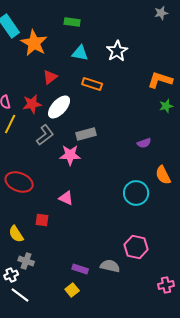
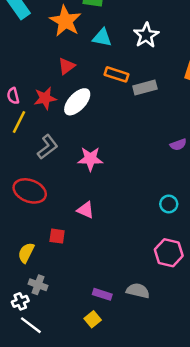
orange star: (34, 43) -> (65, 21), moved
gray rectangle: (86, 134) -> (145, 88), moved
gray L-shape: (45, 135) -> (48, 147), moved
cyan circle: (136, 193) -> (169, 204), size x0.6
yellow semicircle: (16, 234) -> (26, 253), turned 60
pink hexagon: (136, 247) -> (169, 253), moved

